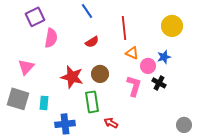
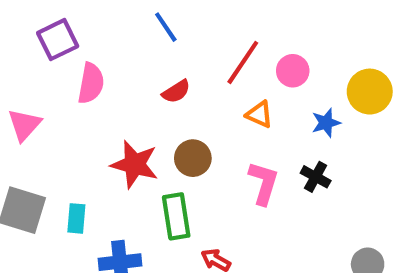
yellow circle: (172, 26) -> (370, 92), moved
red line: (124, 28) -> (243, 62), turned 40
pink circle: (148, 66) -> (293, 71), moved
pink triangle: (26, 67) -> (24, 125), moved

